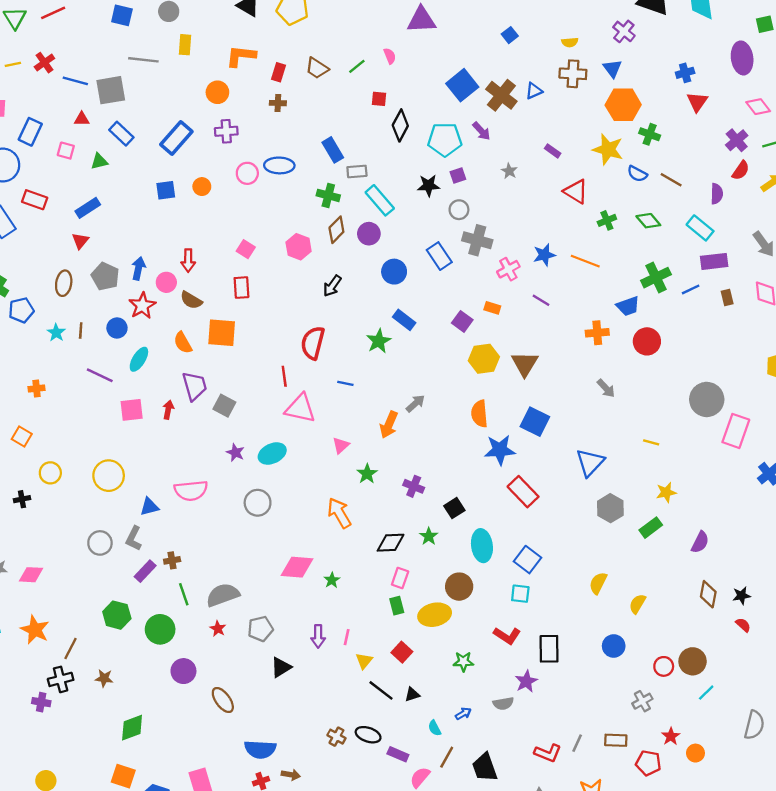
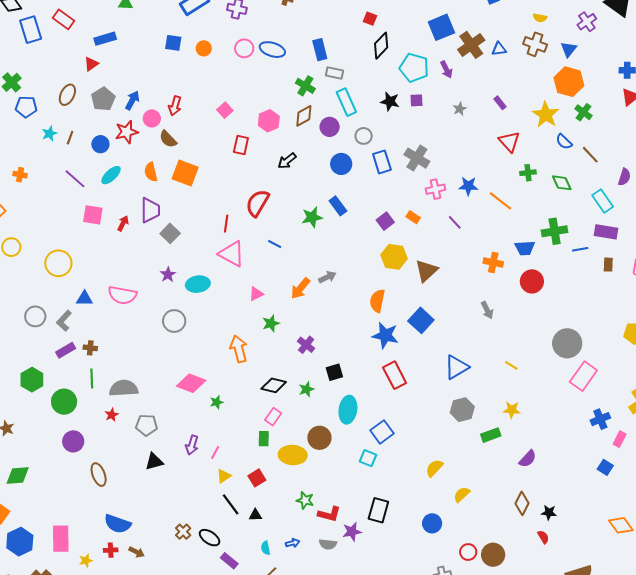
gray circle: (459, 210) -> (364, 136), moved
red rectangle: (241, 288) -> (241, 145), moved
red L-shape: (507, 636) -> (329, 514), moved, turned -35

